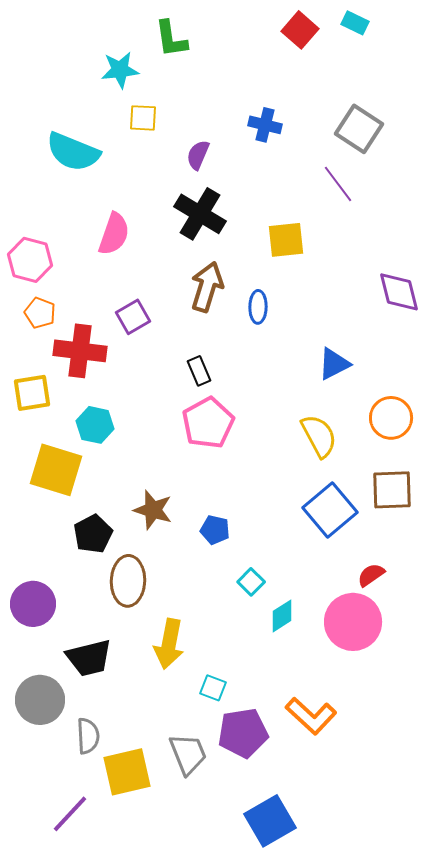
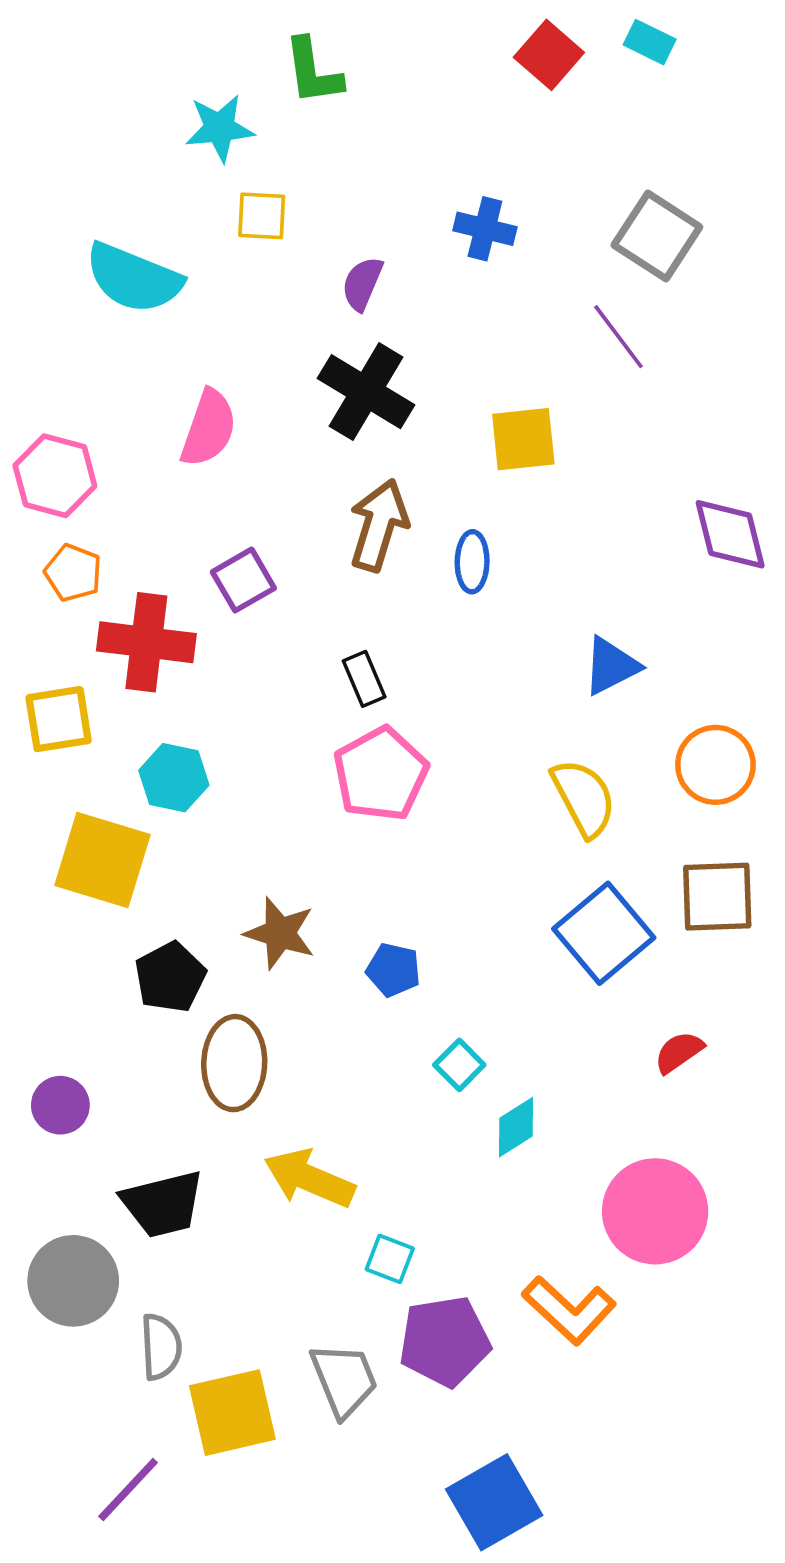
purple circle: (33, 604) -> (60, 1105), size x0.7
pink circle: (353, 622) -> (655, 1211), moved
yellow arrow: (169, 644) -> (309, 1178), turned 102

